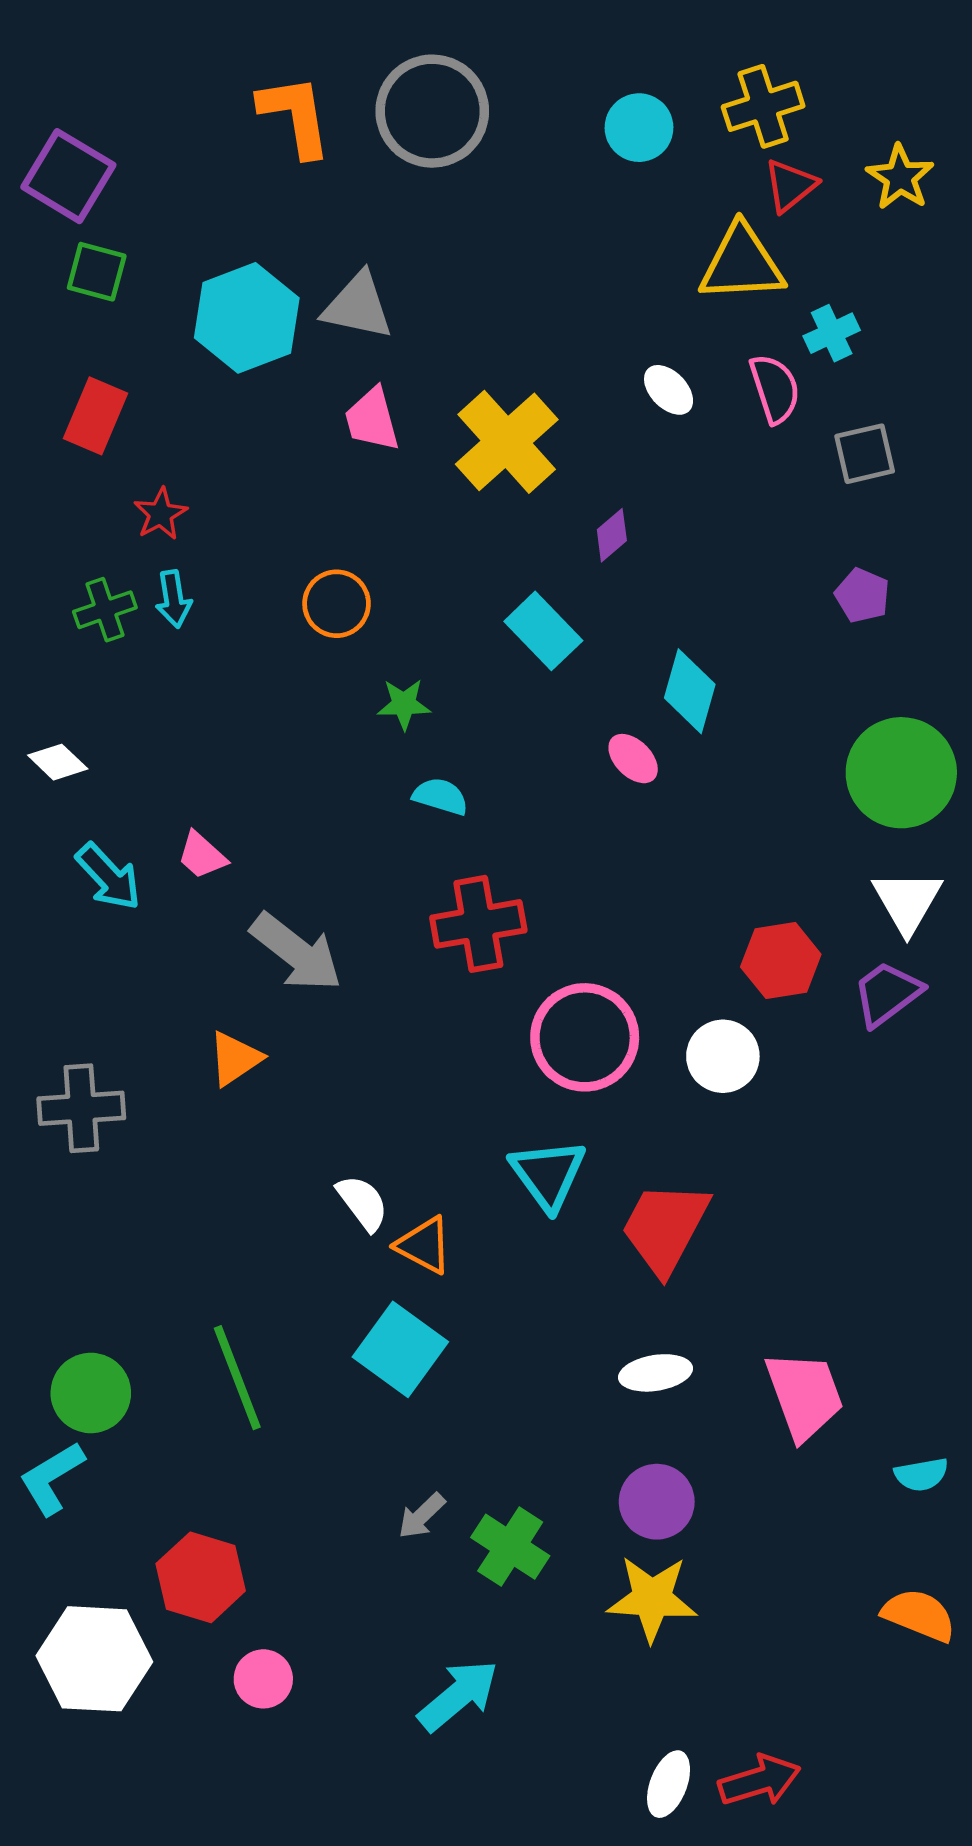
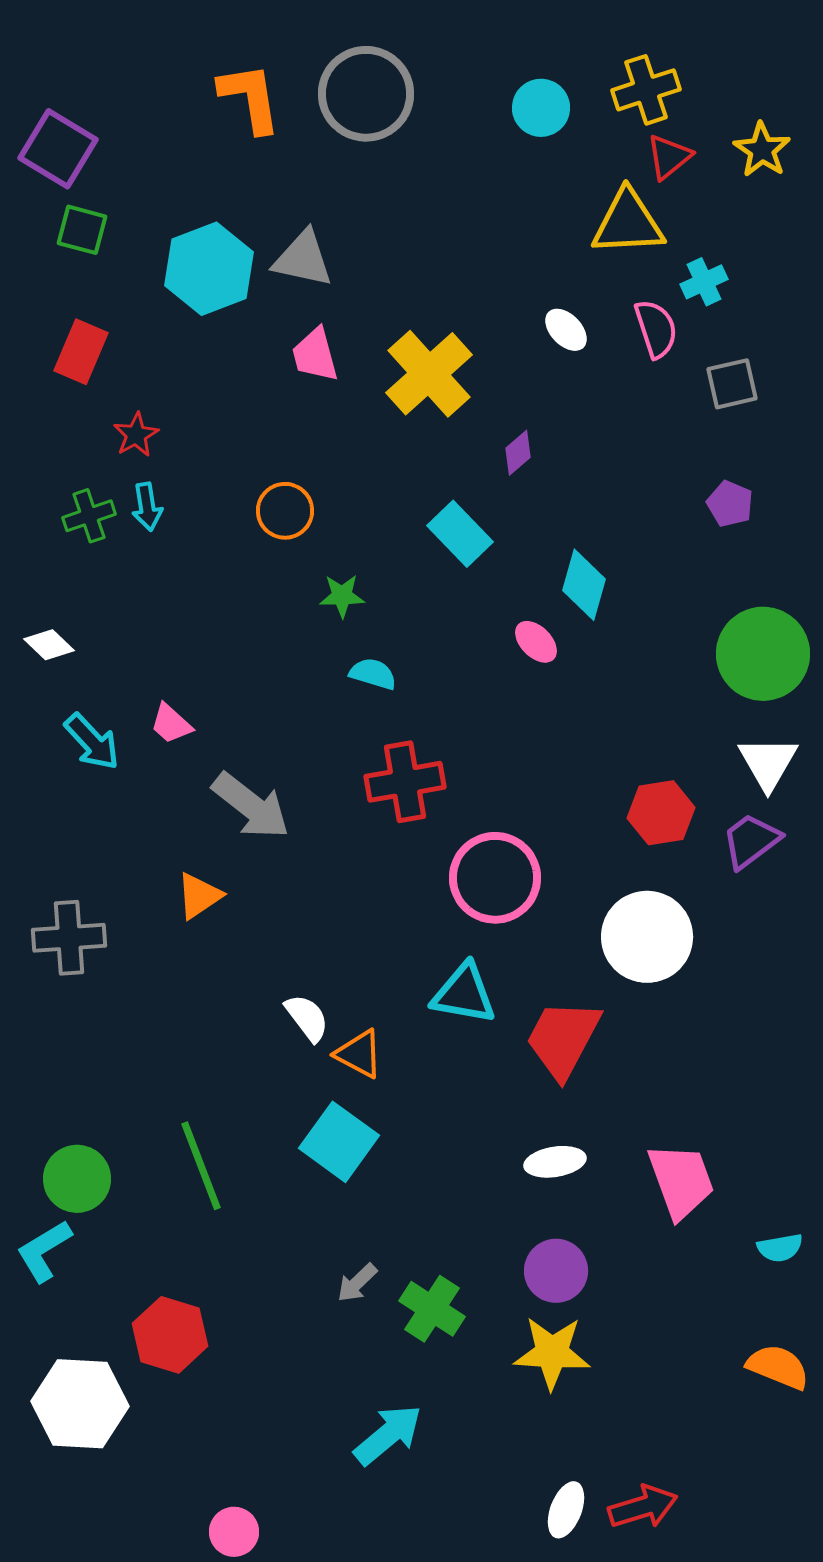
white circle: (723, 1056) -> (647, 937), moved, size x1.5
cyan triangle: (548, 1174) -> (464, 994), turned -44
pink circle: (263, 1679) -> (234, 1532), moved

